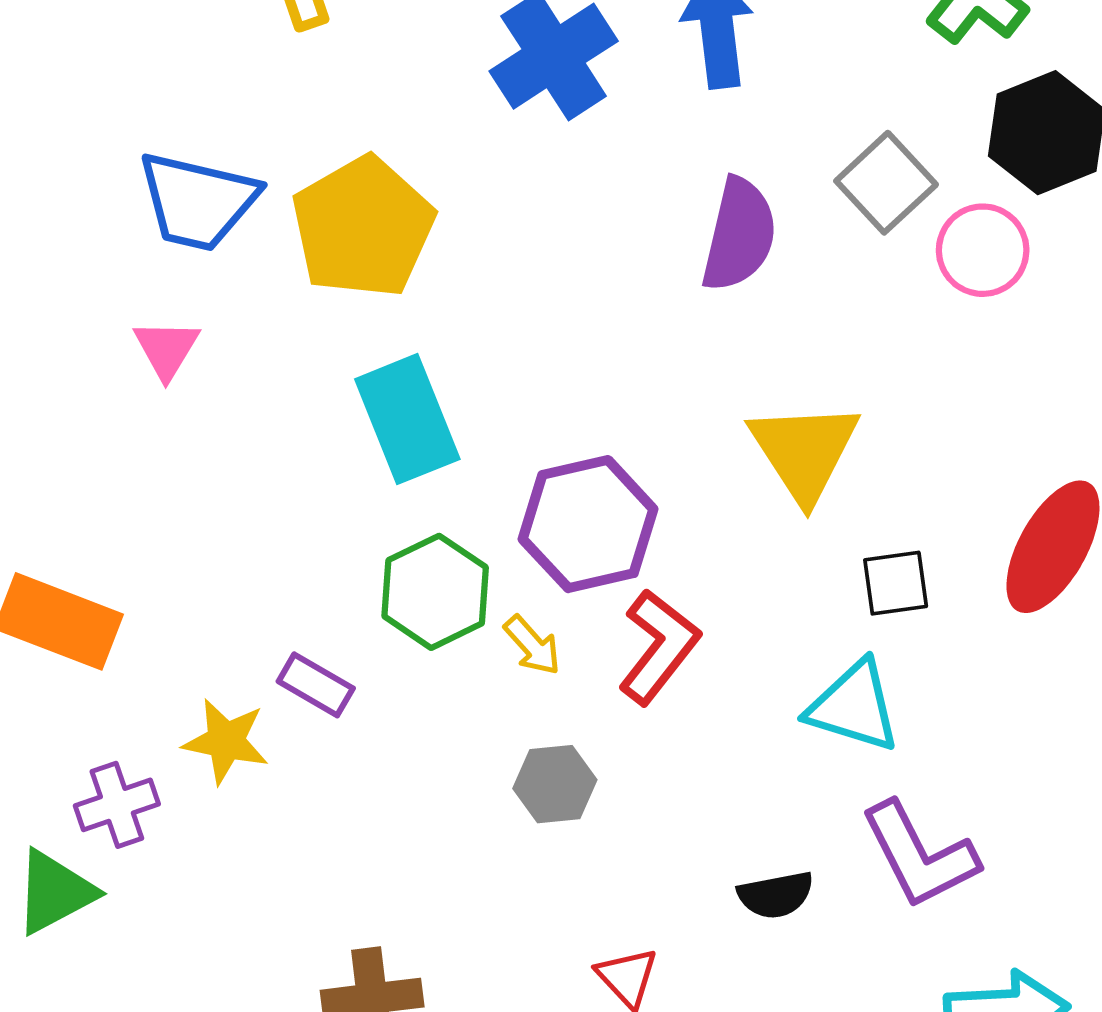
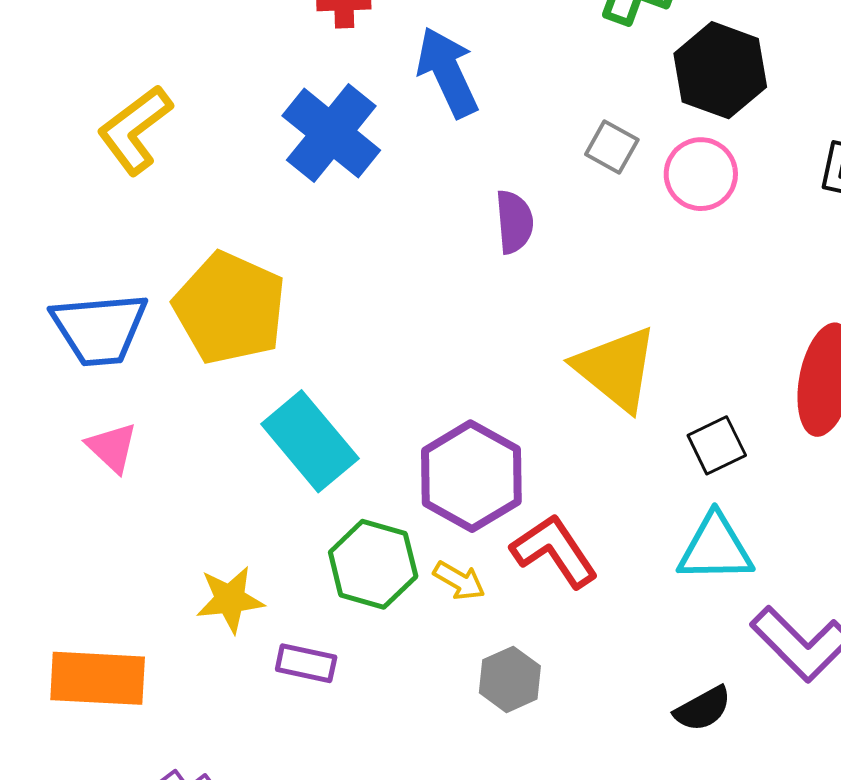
gray square: (886, 183) -> (612, 147), size x0.7
purple semicircle: (739, 235) -> (514, 222), size x0.7
red L-shape: (659, 647) -> (554, 551), turned -54
yellow star: (226, 741) -> (230, 599), moved

